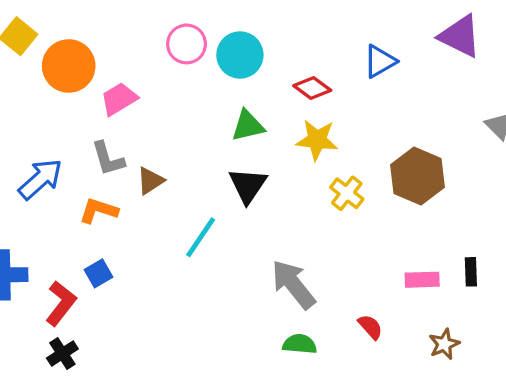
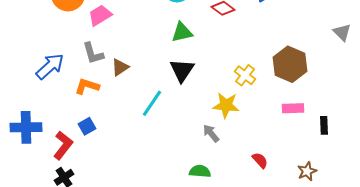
yellow star: (317, 140) -> (226, 105), moved
pink rectangle: (422, 280) -> (293, 108), moved
gray arrow: (293, 284) -> (211, 133), size x0.6
green semicircle: (300, 344) -> (200, 171), moved

